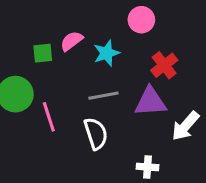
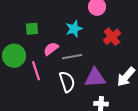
pink semicircle: (72, 41) -> (51, 49), moved
purple triangle: (150, 102) -> (95, 78), moved

